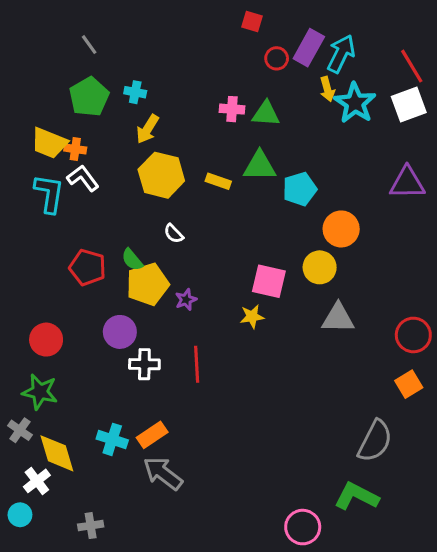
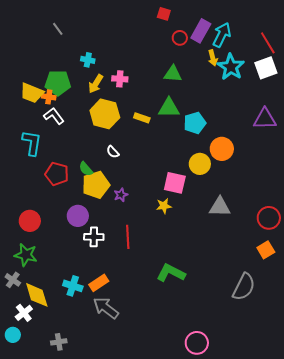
green pentagon: (89, 97) -> (58, 83), moved, turned 30
pink cross: (232, 109) -> (120, 79), moved
cyan L-shape: (49, 194) -> (32, 143), moved
yellow circle: (320, 267) -> (200, 164), moved
green L-shape: (356, 496) -> (171, 273), moved

